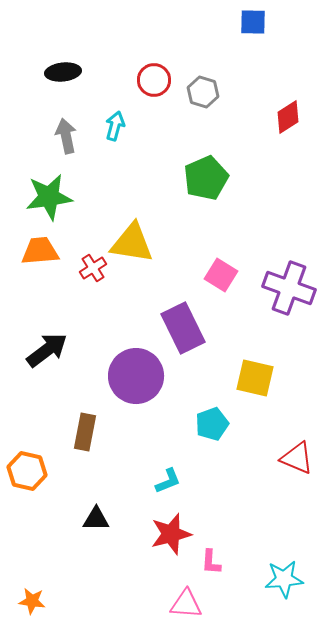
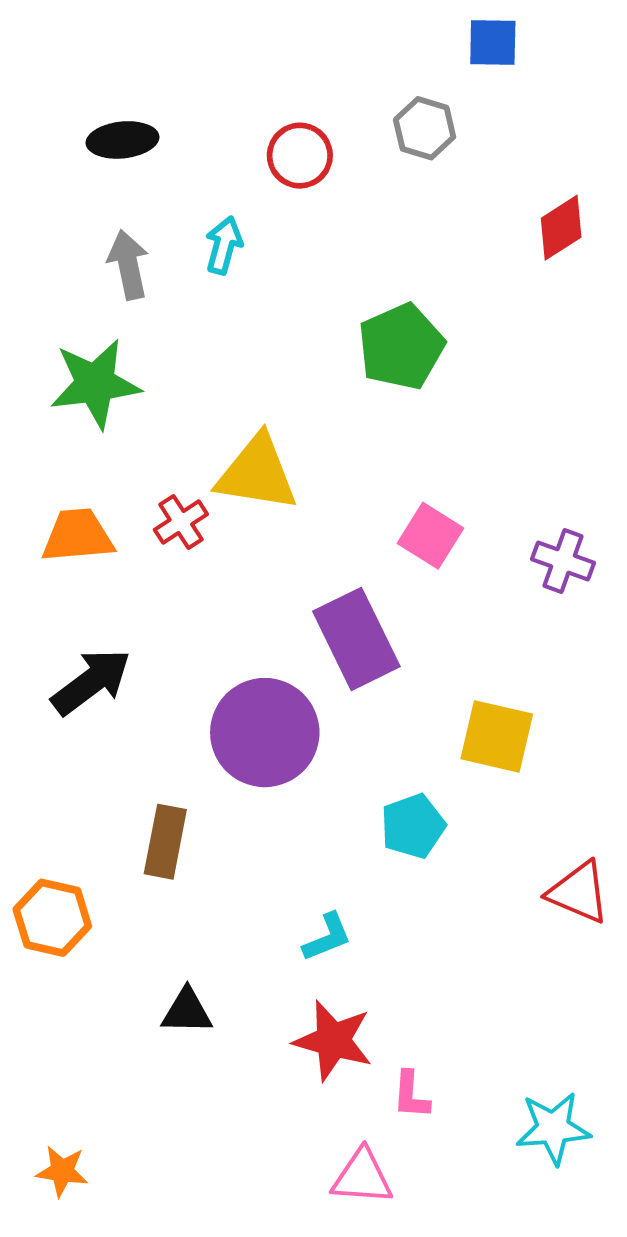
gray hexagon: (203, 92) -> (425, 128), moved
orange trapezoid: (40, 251) -> (78, 536), moved
purple cross: (289, 288) -> (563, 561), size x0.6
red star: (171, 534) -> (333, 1041), turned 30

